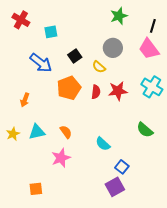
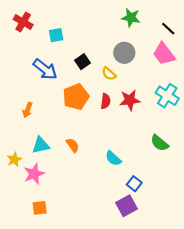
green star: (119, 16) -> (131, 18), turned 30
black line: (153, 26) -> (168, 29), turned -64
yellow star: (13, 134) -> (14, 159), moved
pink star: (61, 158) -> (34, 174), moved

